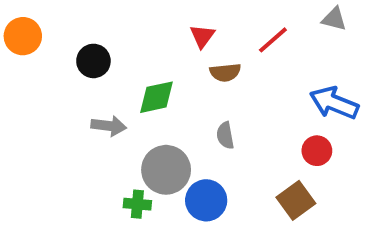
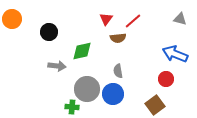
gray triangle: (334, 19) -> (180, 19), moved
red line: (273, 40) -> (133, 21), moved
blue circle: (206, 200) -> (113, 94), moved

